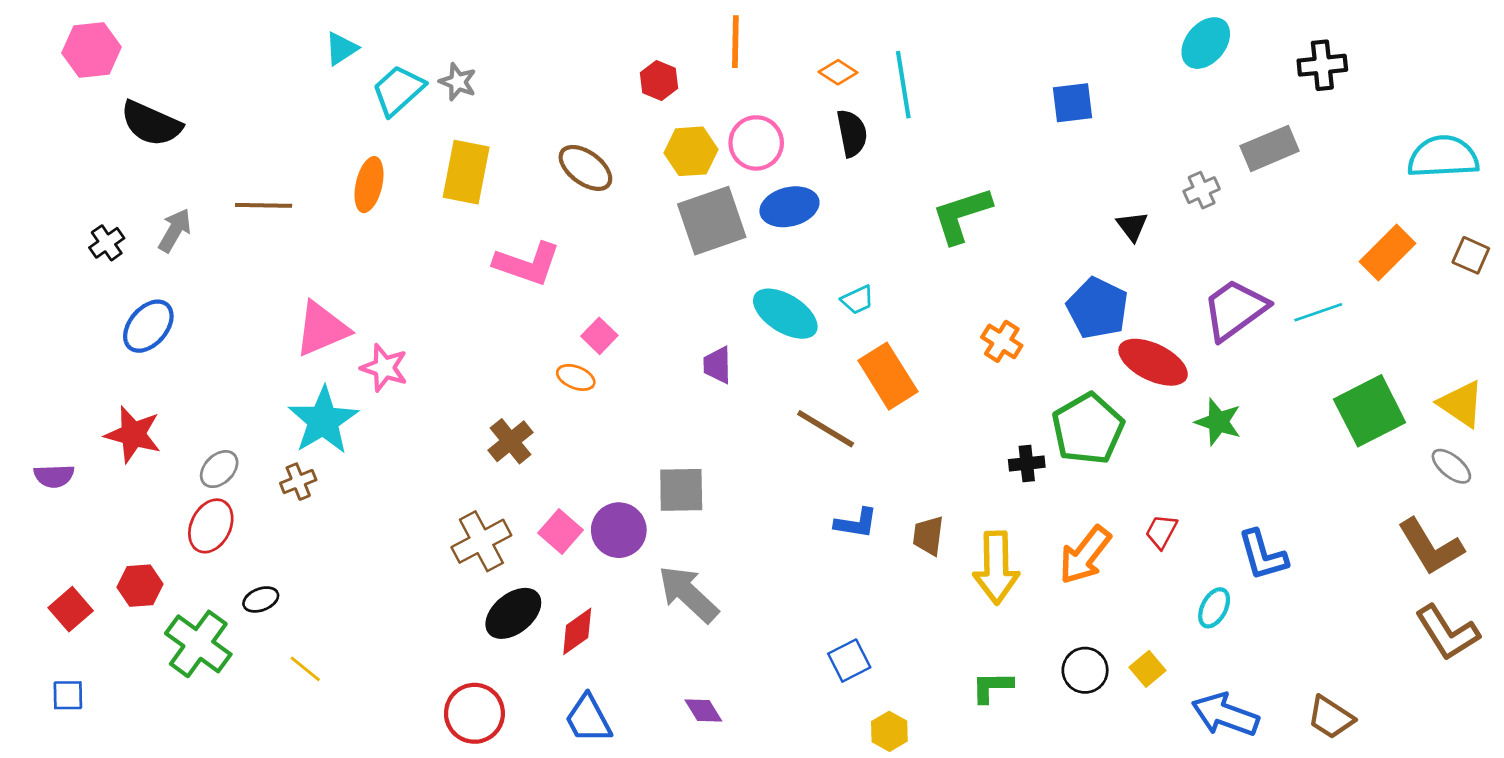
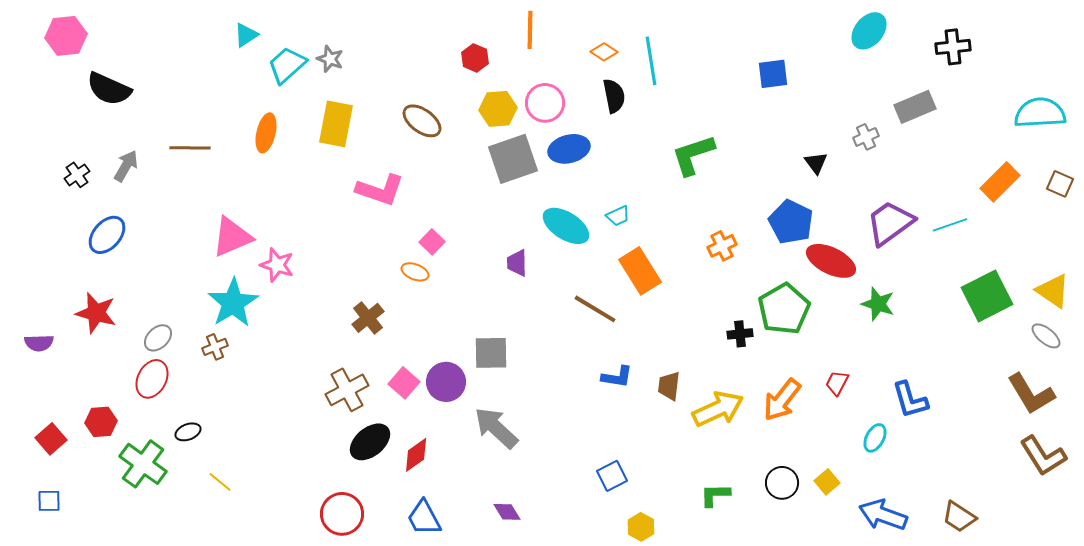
orange cross: (1002, 341) -> (722, 246), turned 32
yellow arrow: (996, 568) -> (718, 409), turned -114

